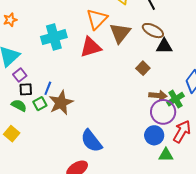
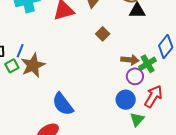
brown square: (143, 68) -> (103, 34), moved
purple circle: (163, 112) -> (135, 76), size x0.7
green triangle: (166, 155) -> (137, 119), turned -49

